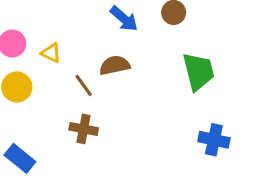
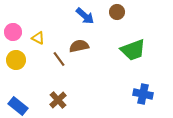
green trapezoid: (198, 71) -> (133, 50), turned 84
brown cross: (84, 129) -> (58, 100), moved, turned 36

